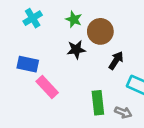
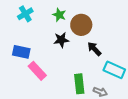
black arrow: (116, 60) -> (94, 49), turned -77

